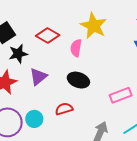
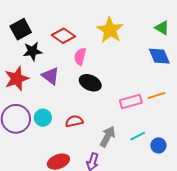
pink semicircle: (76, 48) -> (80, 56), moved
purple triangle: (38, 77) -> (51, 76), turned -48
red semicircle: (64, 109) -> (74, 121), moved

